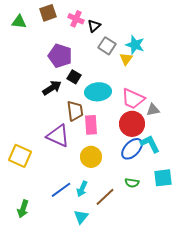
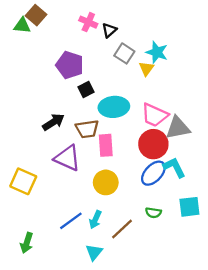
brown square: (48, 13) -> (36, 15), moved, turned -30
black square: (74, 77) -> (86, 89), turned 32
black arrow: (52, 88) -> (53, 122), moved
gray triangle: (153, 110) -> (178, 128), size x1.6
brown trapezoid: (75, 111) -> (87, 129), turned 90

